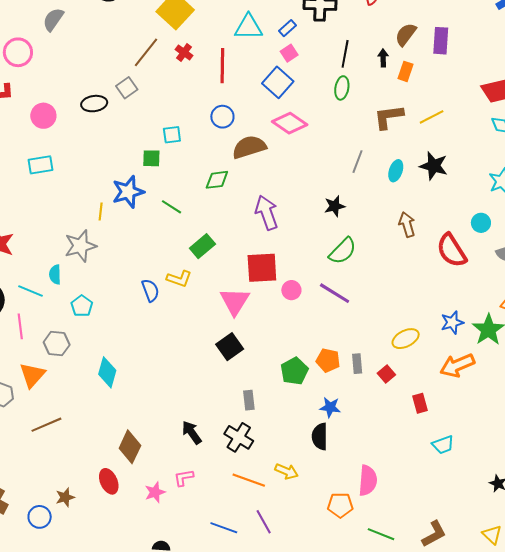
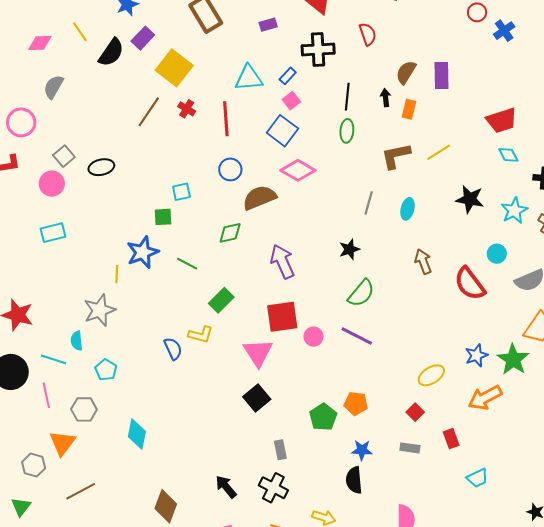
gray square: (127, 88) -> (64, 156), moved
black star: (434, 166) -> (470, 199), moved
gray rectangle: (357, 364) -> (410, 448), moved, turned -72

